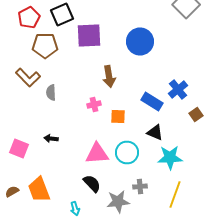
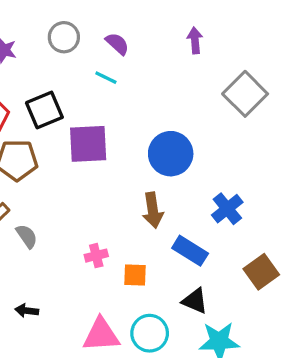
brown arrow: (109, 76) -> (153, 210), moved
blue cross: (178, 90) -> (227, 209), moved
gray semicircle: (51, 92) -> (27, 236), turned 147
brown square: (196, 114) -> (261, 272), size x1.5

